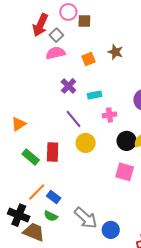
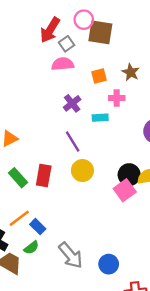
brown square: (84, 21) -> (100, 32), size x1.6
pink cross: (110, 115) -> (117, 98), moved
pink square: (125, 172) -> (125, 190), moved, turned 30
green semicircle: (51, 216) -> (31, 248), turned -72
blue circle: (111, 230) -> (109, 264), moved

